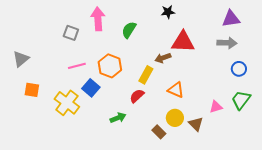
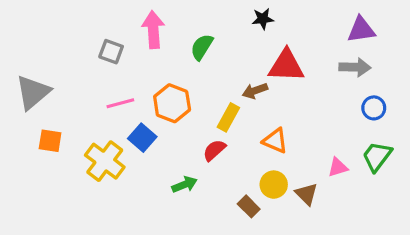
gray triangle: (21, 59) -> (33, 92), size x1.4

